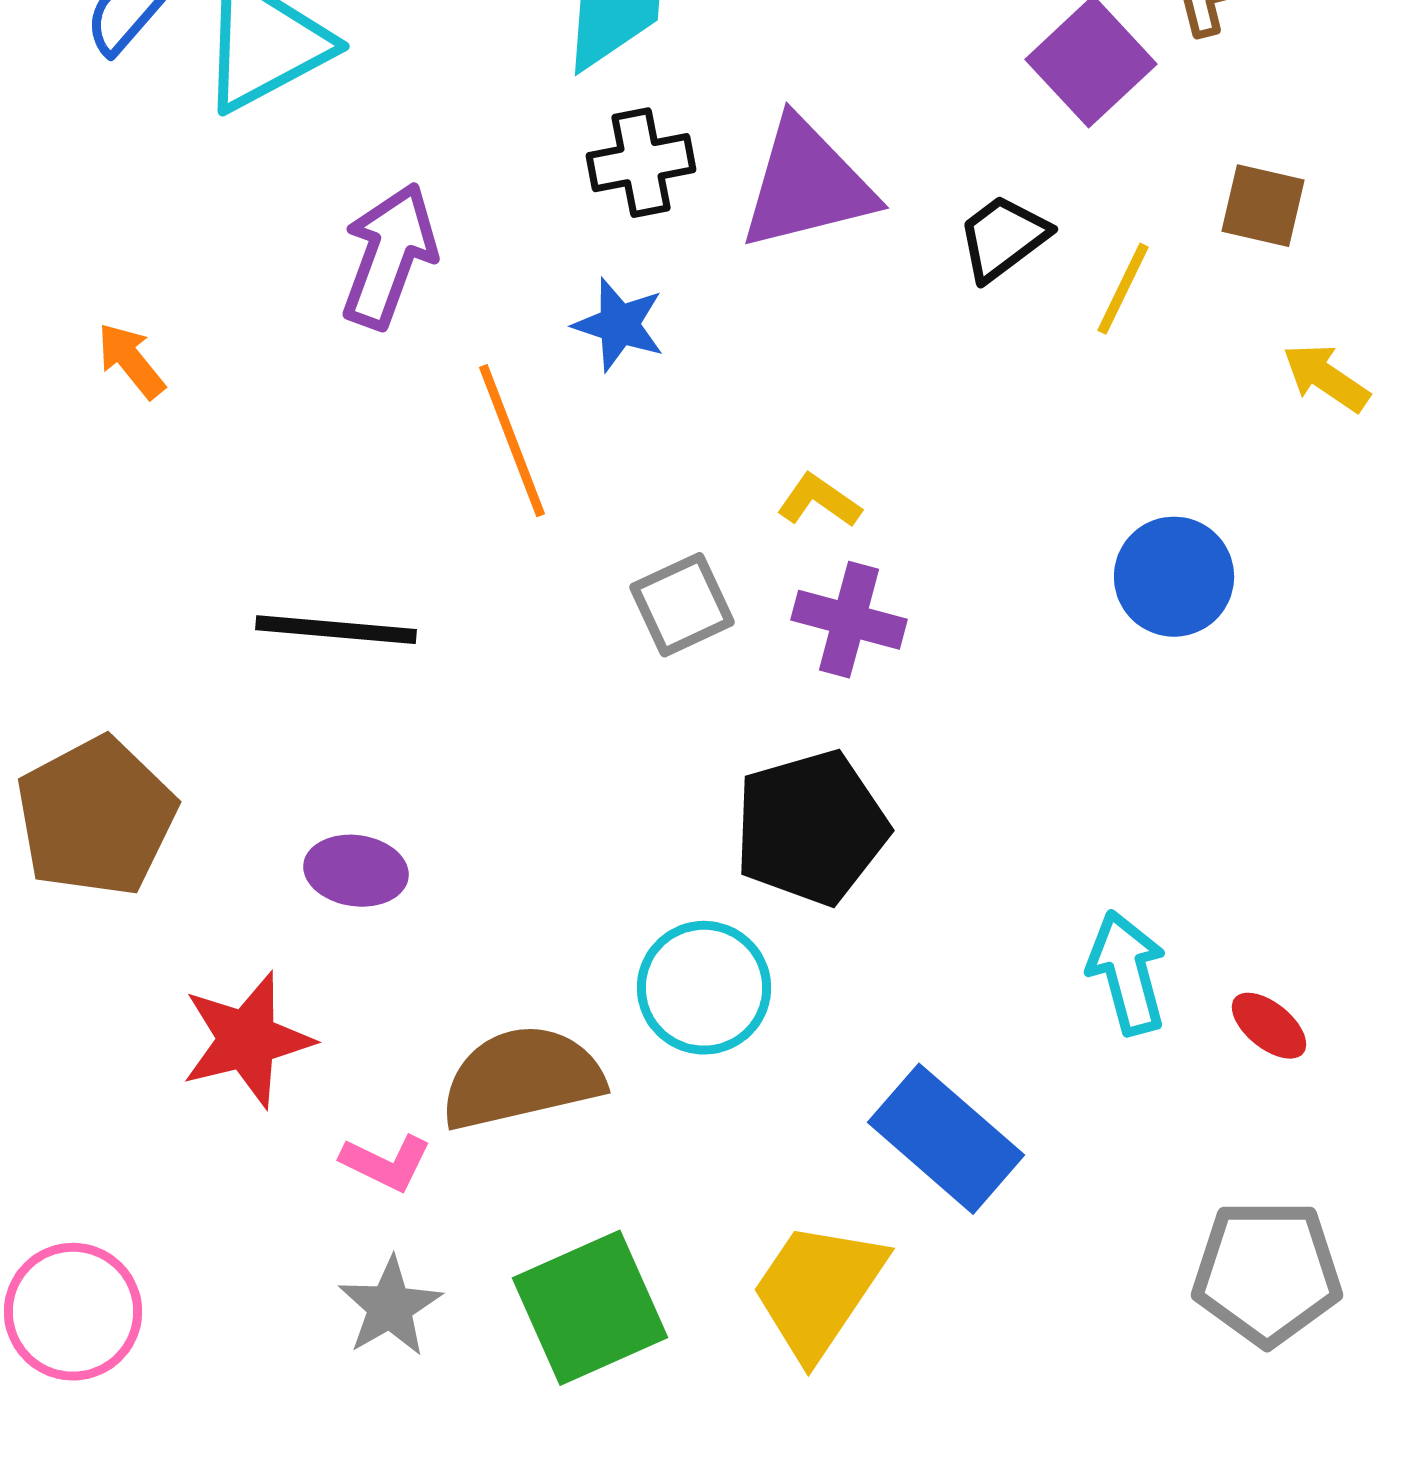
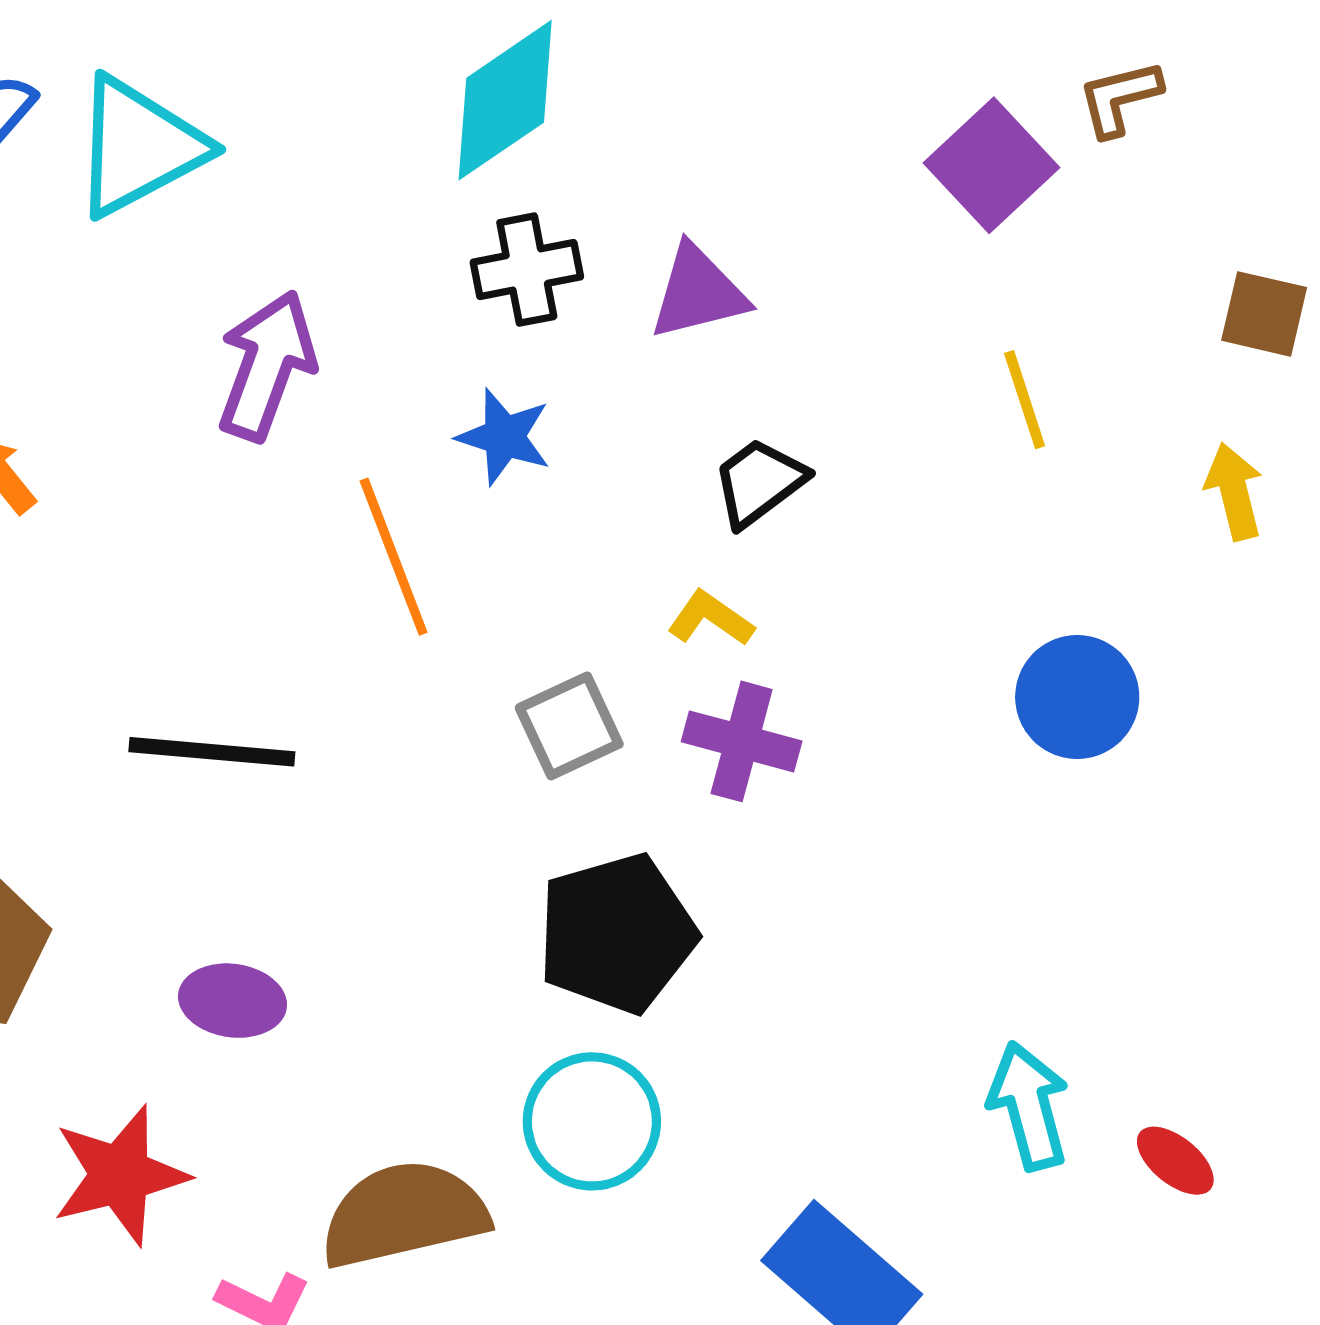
purple triangle: (807, 185) -> (698, 292), size x0.7
brown square: (1263, 206) -> (1264, 314), moved
black trapezoid: (1003, 238) -> (759, 482), moved
yellow line: (1123, 289) -> (1025, 400), turned -44
yellow arrow: (1326, 378) -> (1234, 492), turned 42
black pentagon: (811, 828) -> (617, 933), moved

